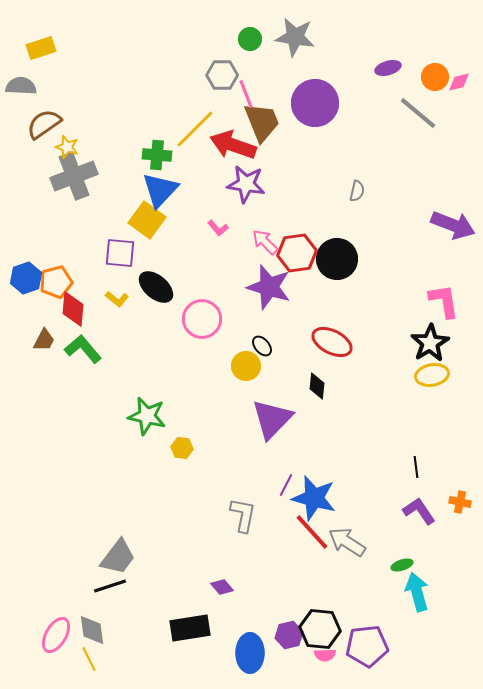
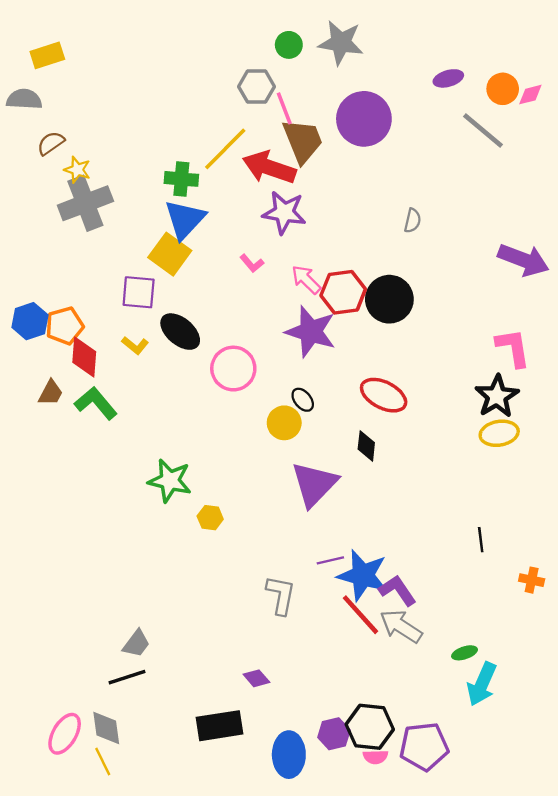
brown semicircle: (44, 124) -> (51, 143), size x0.7
purple line: (286, 485) -> (330, 560), turned 50
purple L-shape: (419, 511) -> (397, 590), moved
gray trapezoid: (118, 557) -> (136, 644), size x0.7
cyan arrow: (417, 592) -> (482, 684), turned -141

